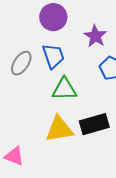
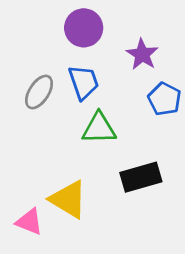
yellow triangle: (59, 129) -> (68, 199), moved, turned 40

